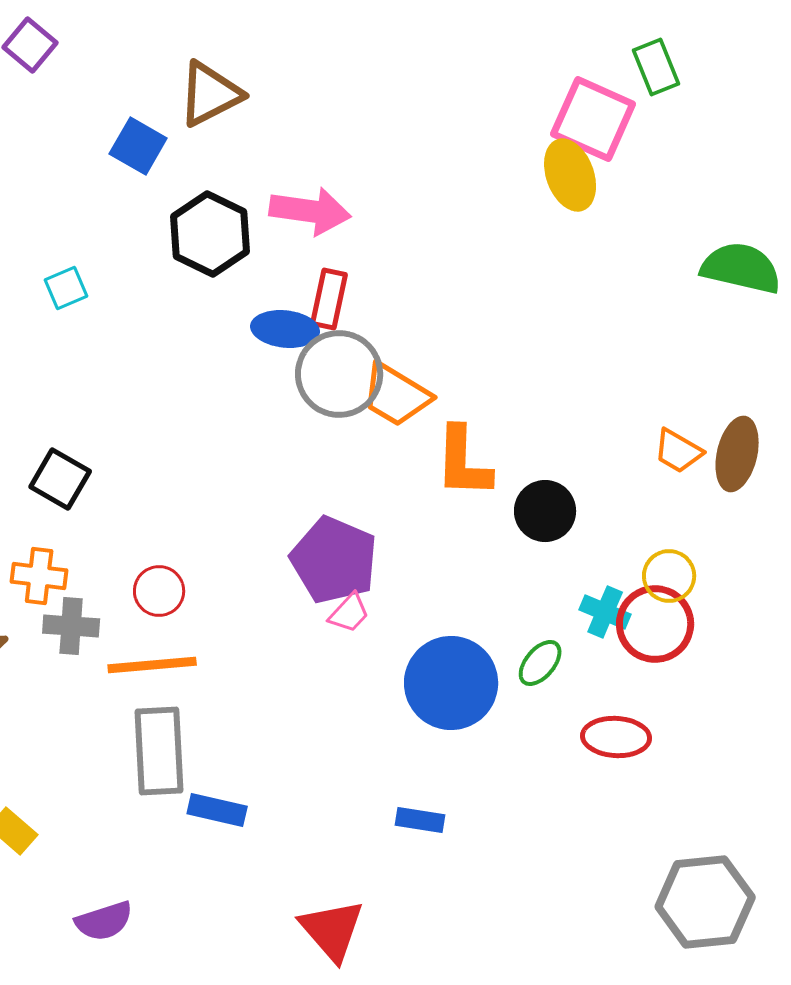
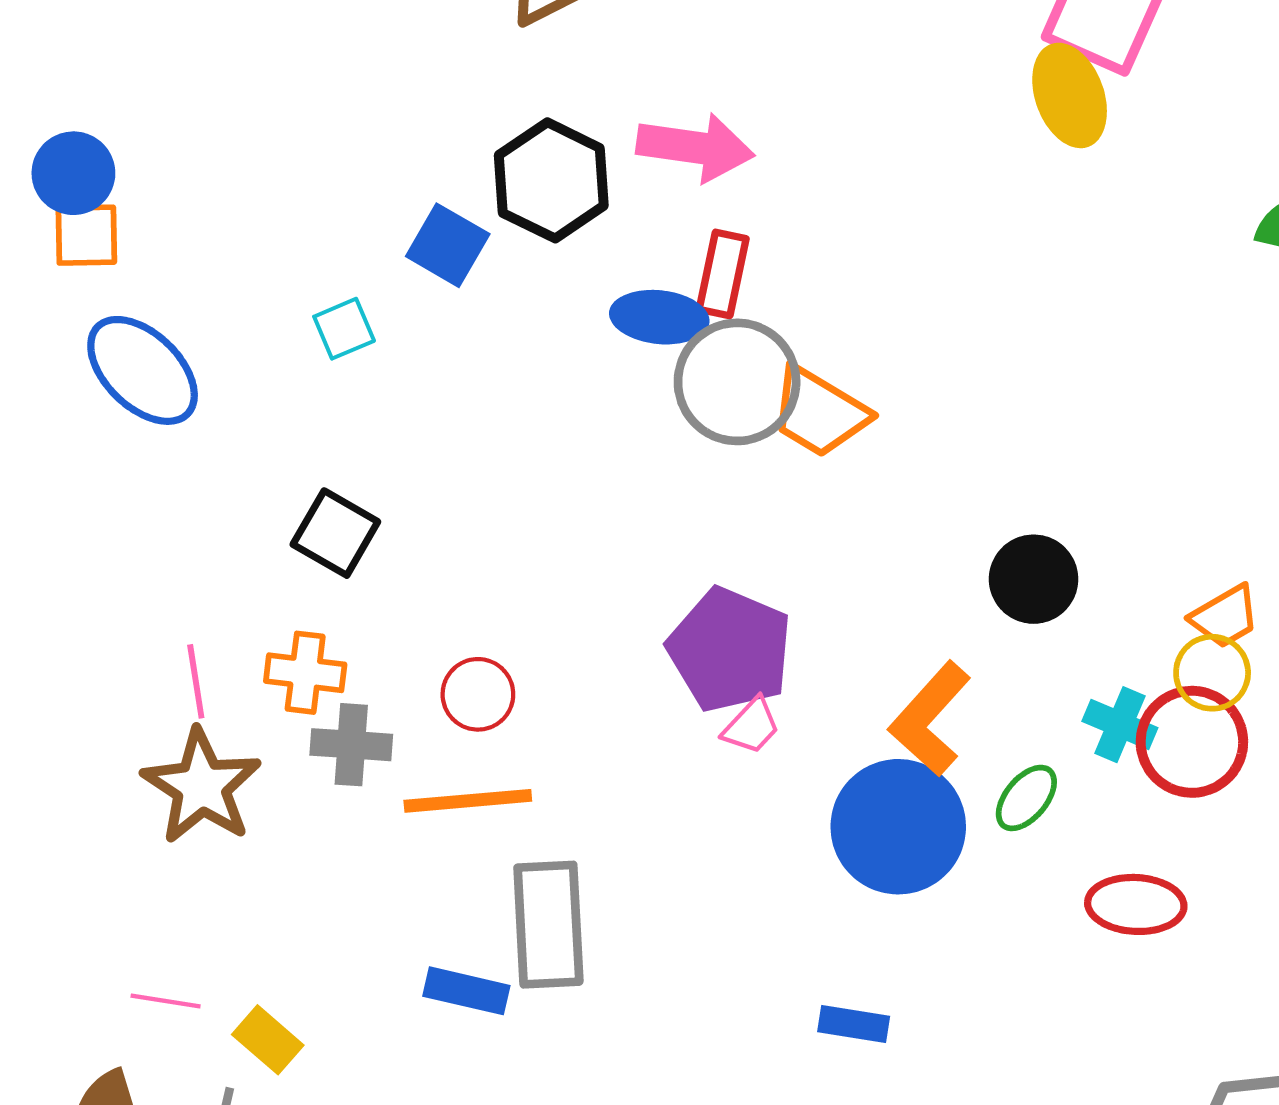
blue square: (138, 146) -> (448, 245), moved
cyan square: (66, 288) -> (344, 329), moved
orange trapezoid: (678, 451) -> (1225, 617), moved, turned -60
orange L-shape: (463, 462) -> (930, 719), moved, turned 40
gray rectangle: (159, 751) -> (548, 925), moved
blue rectangle: (217, 810) -> (466, 991), moved

